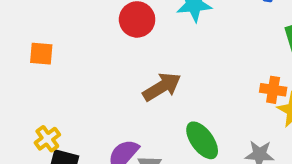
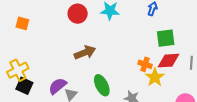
yellow cross: (47, 139) -> (18, 70), size x1.5

